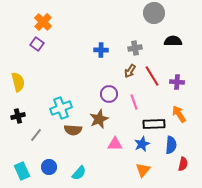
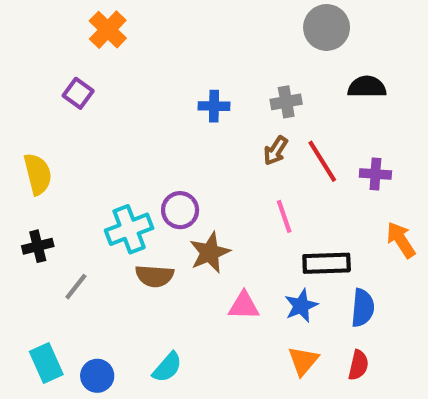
orange cross: (43, 22) -> (108, 30), moved
purple circle: (109, 94) -> (180, 210), moved
orange arrow: (179, 114) -> (401, 240), moved
red semicircle: (183, 164) -> (358, 365), moved
blue circle: (49, 167) -> (97, 376), moved

